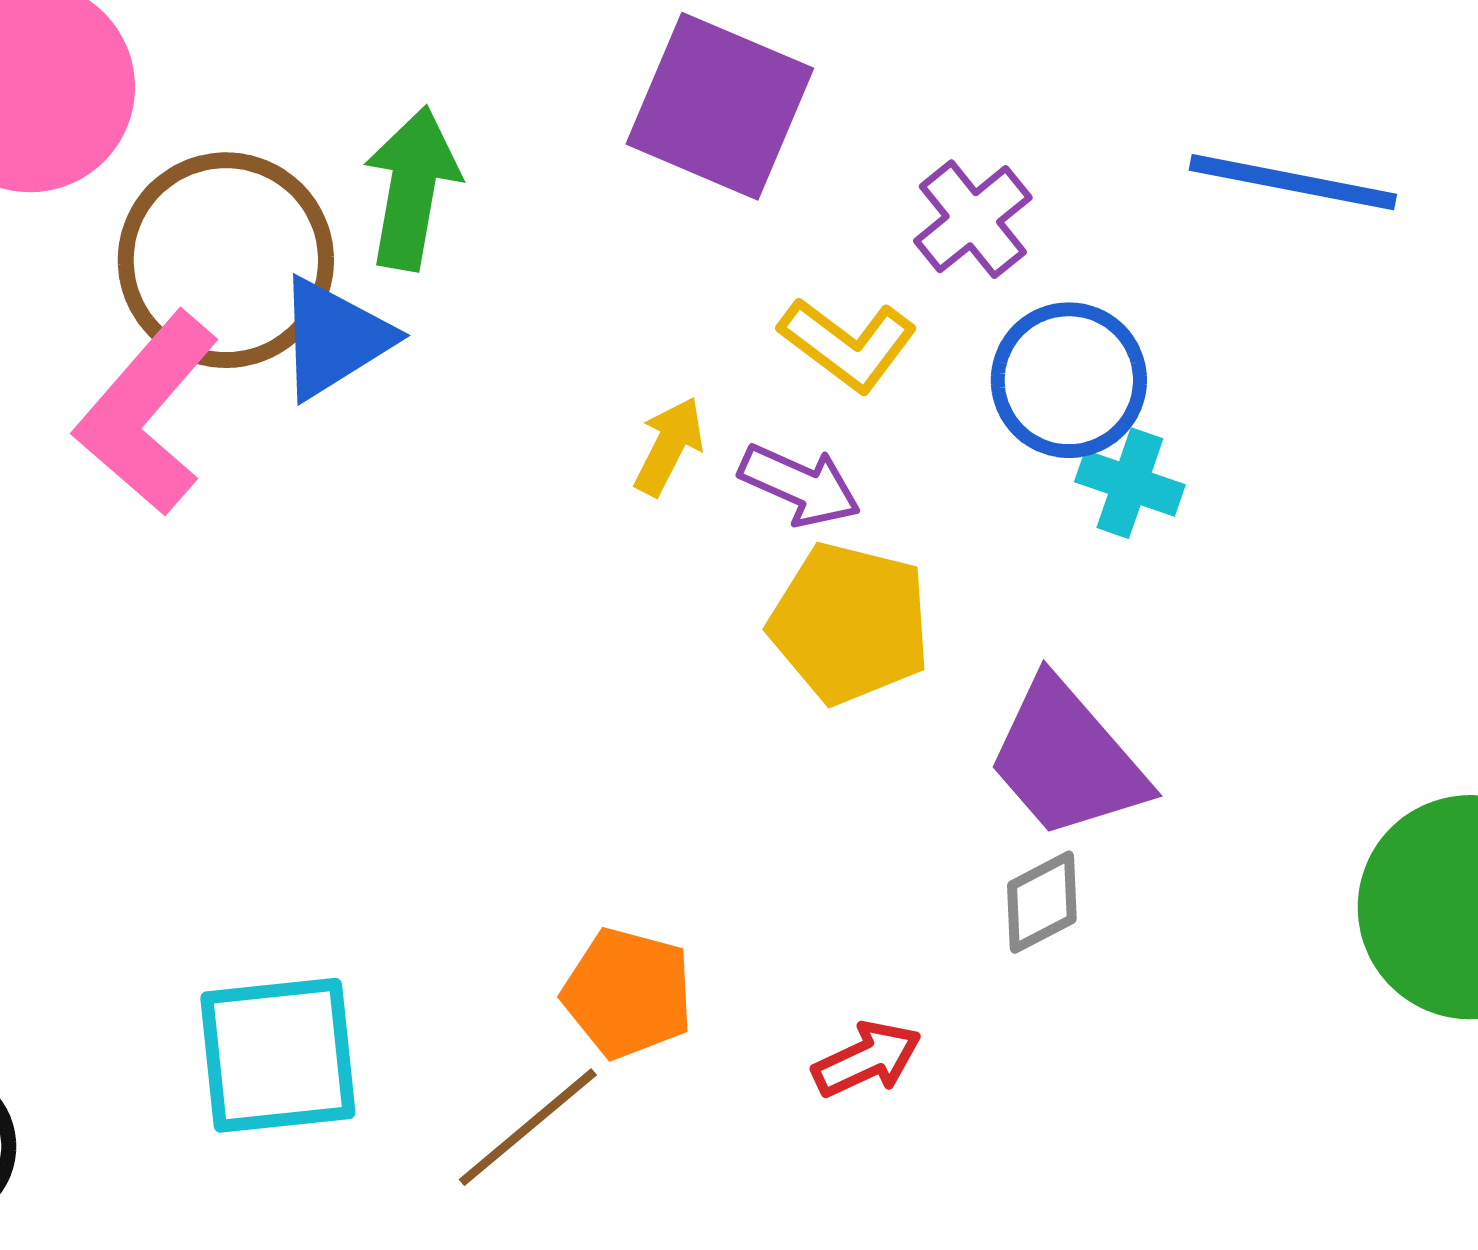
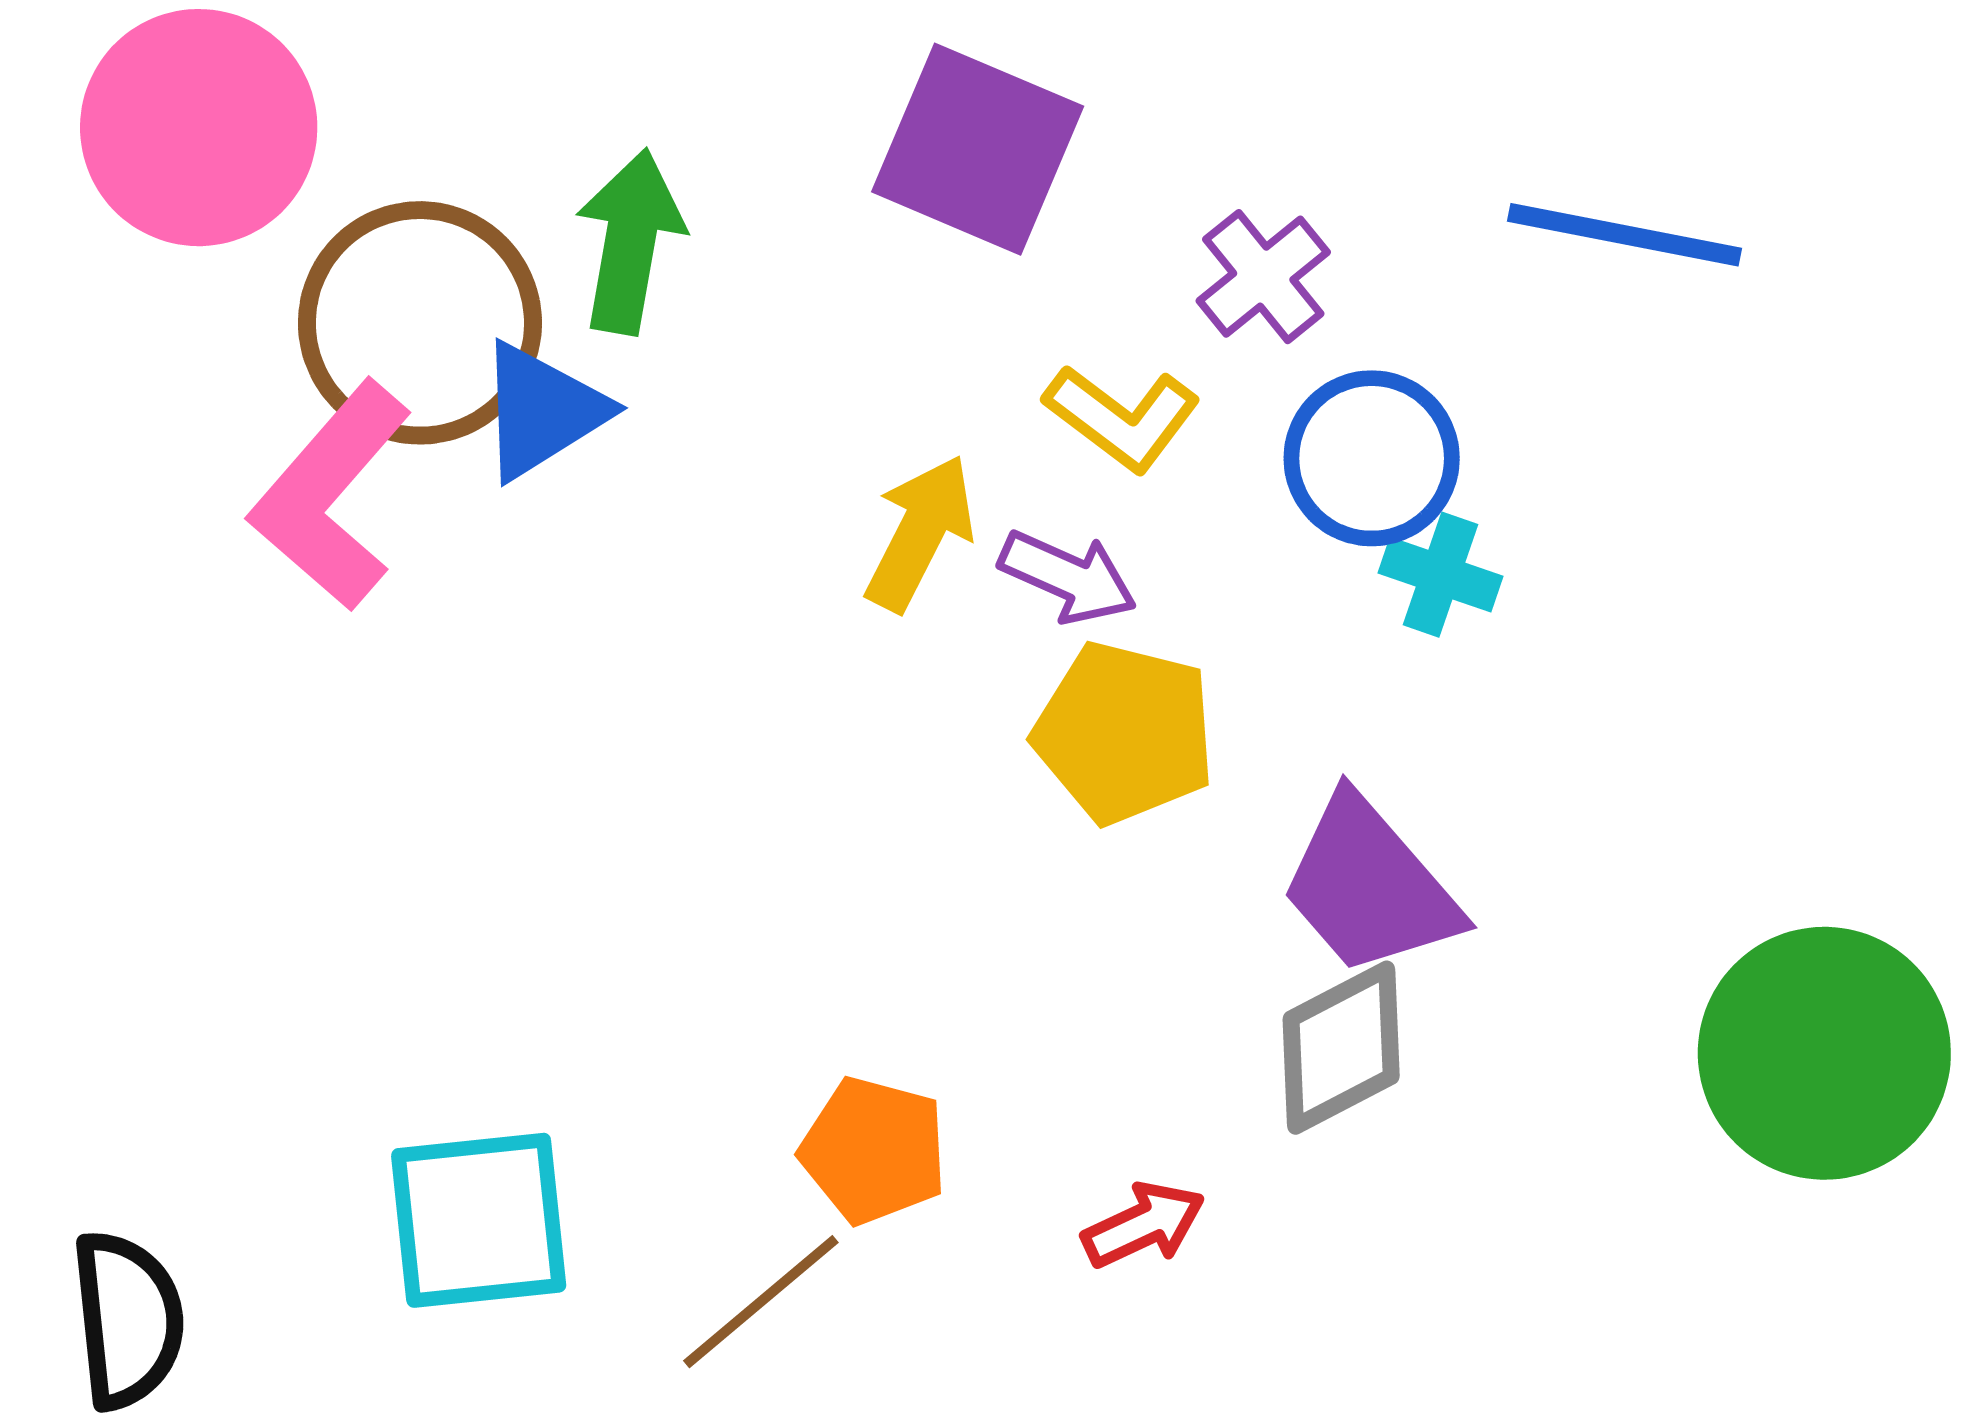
yellow arrow: (669, 446) -> (920, 533), size x1.4
gray diamond: (1042, 902) -> (1341, 1048), size x1.5

